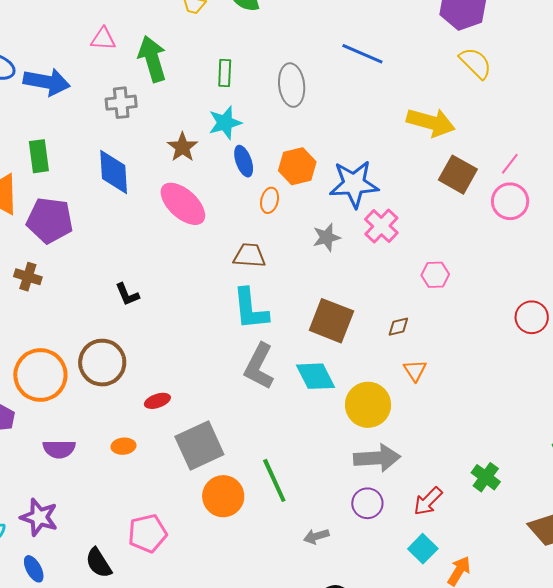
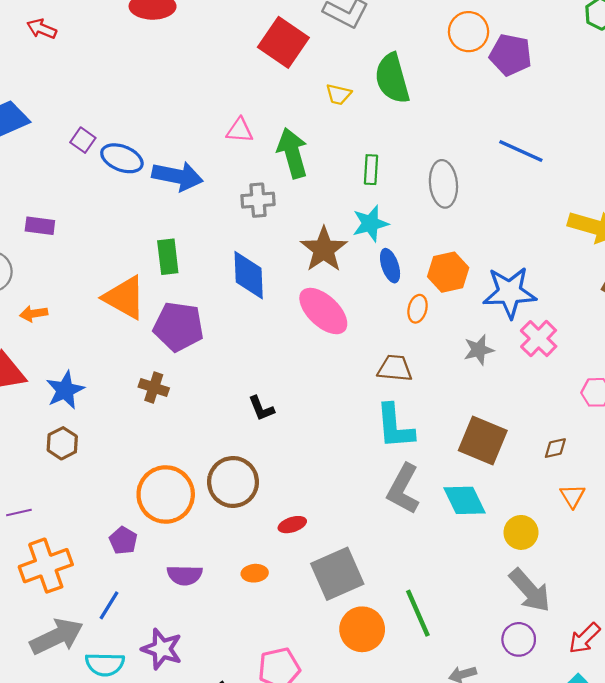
brown star: (182, 147) -> (324, 249), size x1.4
yellow circle: (368, 405) -> (521, 532), size x0.7
gray arrow: (377, 458) -> (530, 590), turned 51

